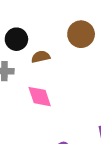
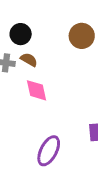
brown semicircle: (41, 57) -> (29, 60), moved, turned 36

